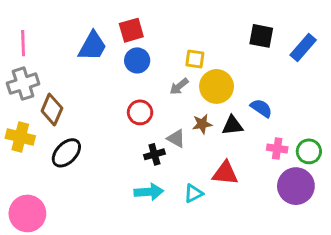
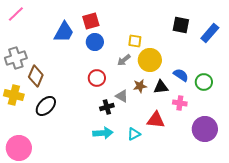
pink line: (23, 43) -> (16, 14), moved, turned 48
pink cross: (277, 149) -> (180, 103), moved
green circle: (309, 151) -> (204, 82), moved

